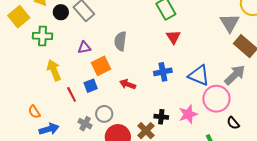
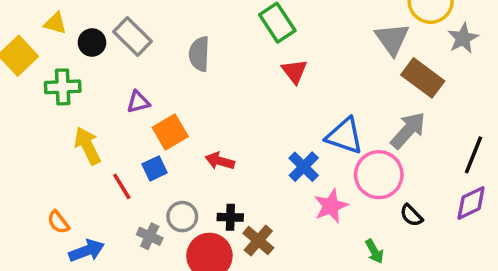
gray semicircle: (120, 41) -> (199, 54), moved
blue cross: (163, 72) -> (304, 167), moved, turned -30
black cross: (161, 117) -> (230, 217), moved

